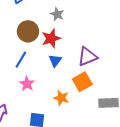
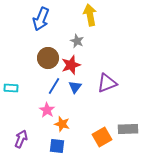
blue line: (21, 60) -> (54, 86), moved
orange square: (82, 82) -> (102, 137), moved
orange star: (61, 98) -> (62, 124), moved

